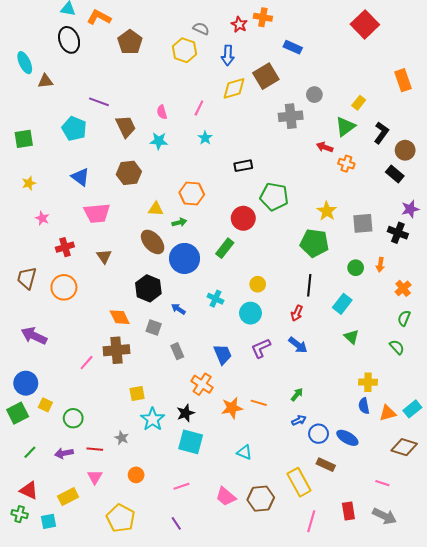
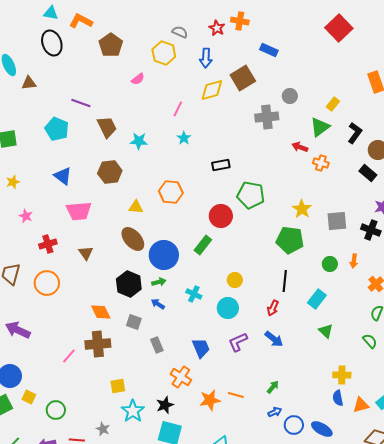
pink semicircle: (162, 112) -> (138, 79), moved, turned -112
green arrow: (179, 222) -> (159, 282), moved

